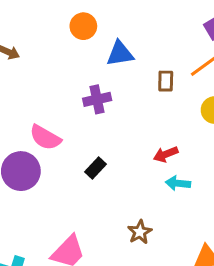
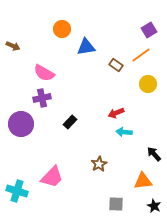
brown rectangle: (166, 81) -> (116, 65), turned -56
purple cross: (97, 99) -> (42, 98), moved
pink semicircle: (45, 137) -> (44, 73), moved

